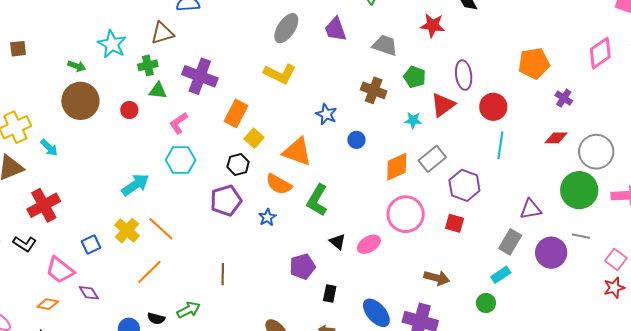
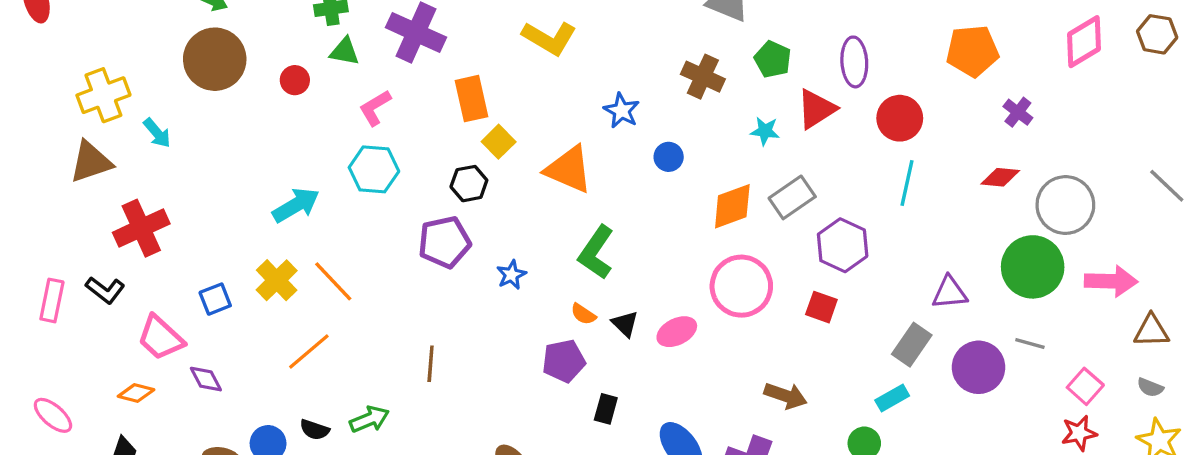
orange rectangle: (236, 113) -> (472, 99), turned -44
orange semicircle: (279, 184) -> (583, 314), moved, size x0.6

